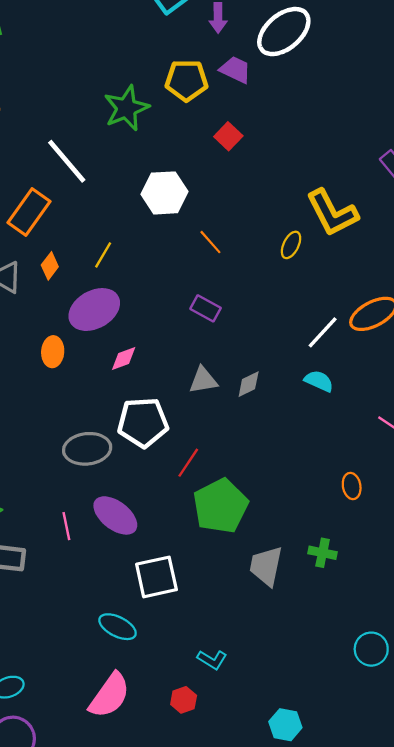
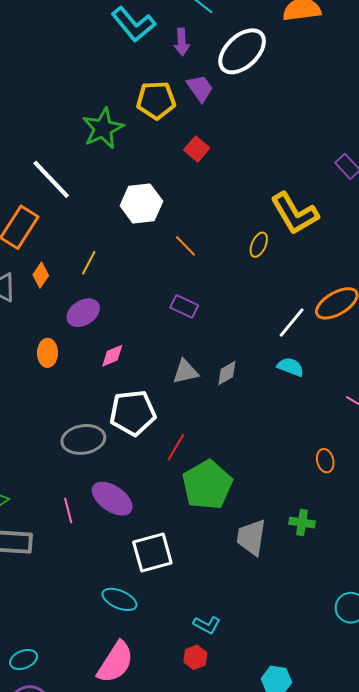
purple trapezoid: (235, 70) -> (200, 88), turned 32
purple ellipse: (94, 310) -> (83, 313), size x0.7
red hexagon: (184, 700) -> (195, 657), moved

